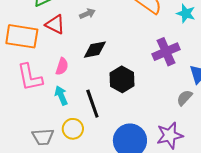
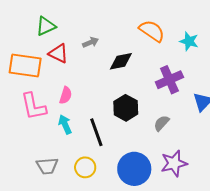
black diamond: (95, 50) -> (121, 61), moved
gray semicircle: (184, 98) -> (162, 123), moved
yellow circle: (73, 129) -> (85, 167), moved

